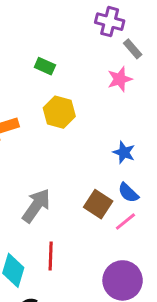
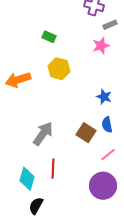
gray rectangle: (133, 49) -> (110, 25), turned -72
blue semicircle: (128, 193) -> (107, 125), turned 35
pink line: (125, 221) -> (108, 155), moved

